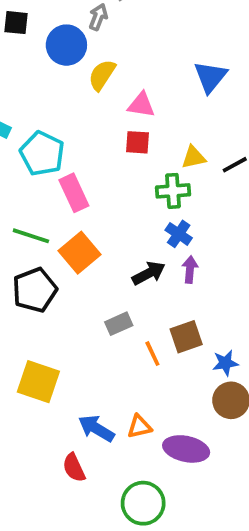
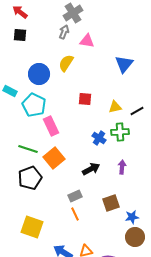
blue circle: (66, 45) -> (39, 74), moved
pink triangle: (141, 105) -> (87, 41), moved
green cross: (173, 191) -> (120, 132), moved
blue cross: (179, 234) -> (99, 138), moved
purple arrow: (190, 269) -> (122, 167), moved
orange line: (152, 354) -> (75, 214), moved

